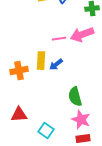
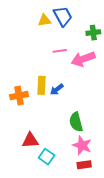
pink line: (59, 39) -> (60, 51), moved
red triangle: (19, 115) -> (30, 140), moved

